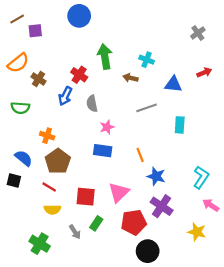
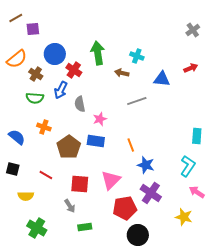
blue circle: (79, 16) -> (55, 54), moved
gray cross: (198, 33) -> (193, 30), moved
gray semicircle: (92, 104) -> (80, 104), moved
green semicircle: (20, 108) -> (35, 98), moved
cyan rectangle: (180, 125) -> (197, 136), moved
blue semicircle: (24, 158) -> (17, 137), moved
brown pentagon: (58, 161) -> (69, 147), moved
yellow semicircle: (52, 209) -> (26, 196), moved
green rectangle: (96, 223) -> (85, 227), moved, turned 48
gray arrow: (75, 232) -> (70, 206), moved

